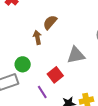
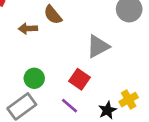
brown semicircle: (50, 22) -> (53, 15), turned -63
brown arrow: (37, 37) -> (28, 29), moved, turned -64

